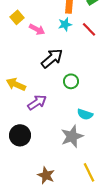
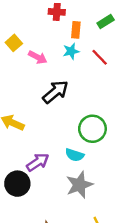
green circle: (71, 81) -> (92, 129), moved, size x1.5
purple arrow: (37, 102) -> (38, 162), moved
cyan semicircle: (85, 114) -> (75, 155), moved

